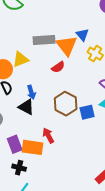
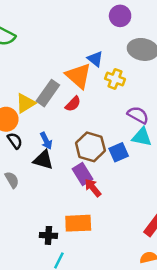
gray rectangle: (44, 40) -> (48, 93), moved, turned -40
red arrow: (48, 136) -> (93, 188), moved
purple rectangle: (15, 144) -> (82, 174), moved
orange rectangle: (32, 147) -> (78, 223), moved

